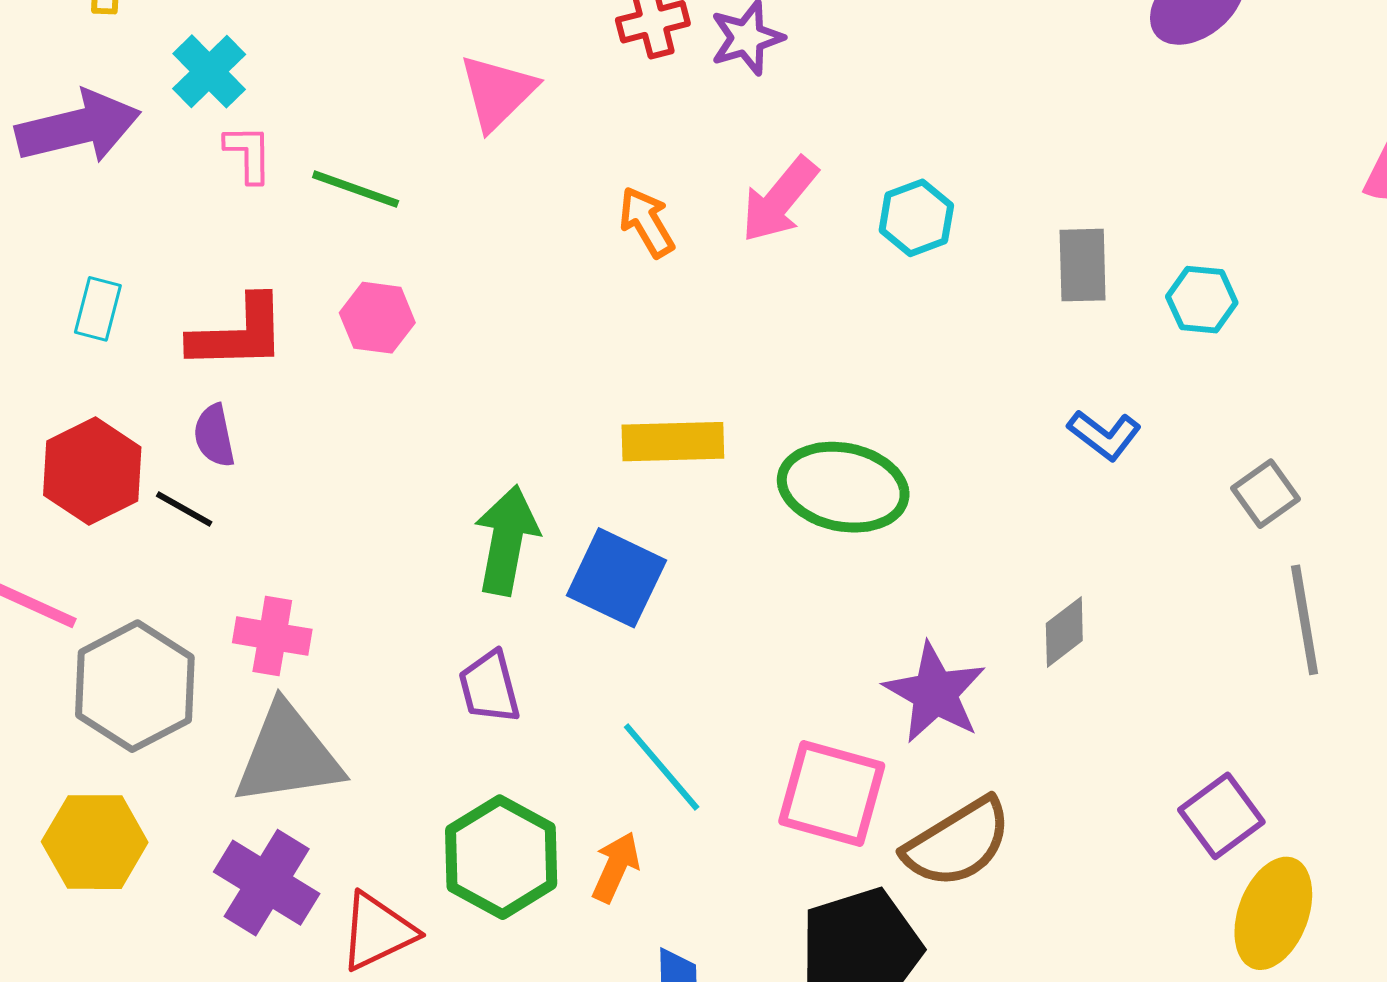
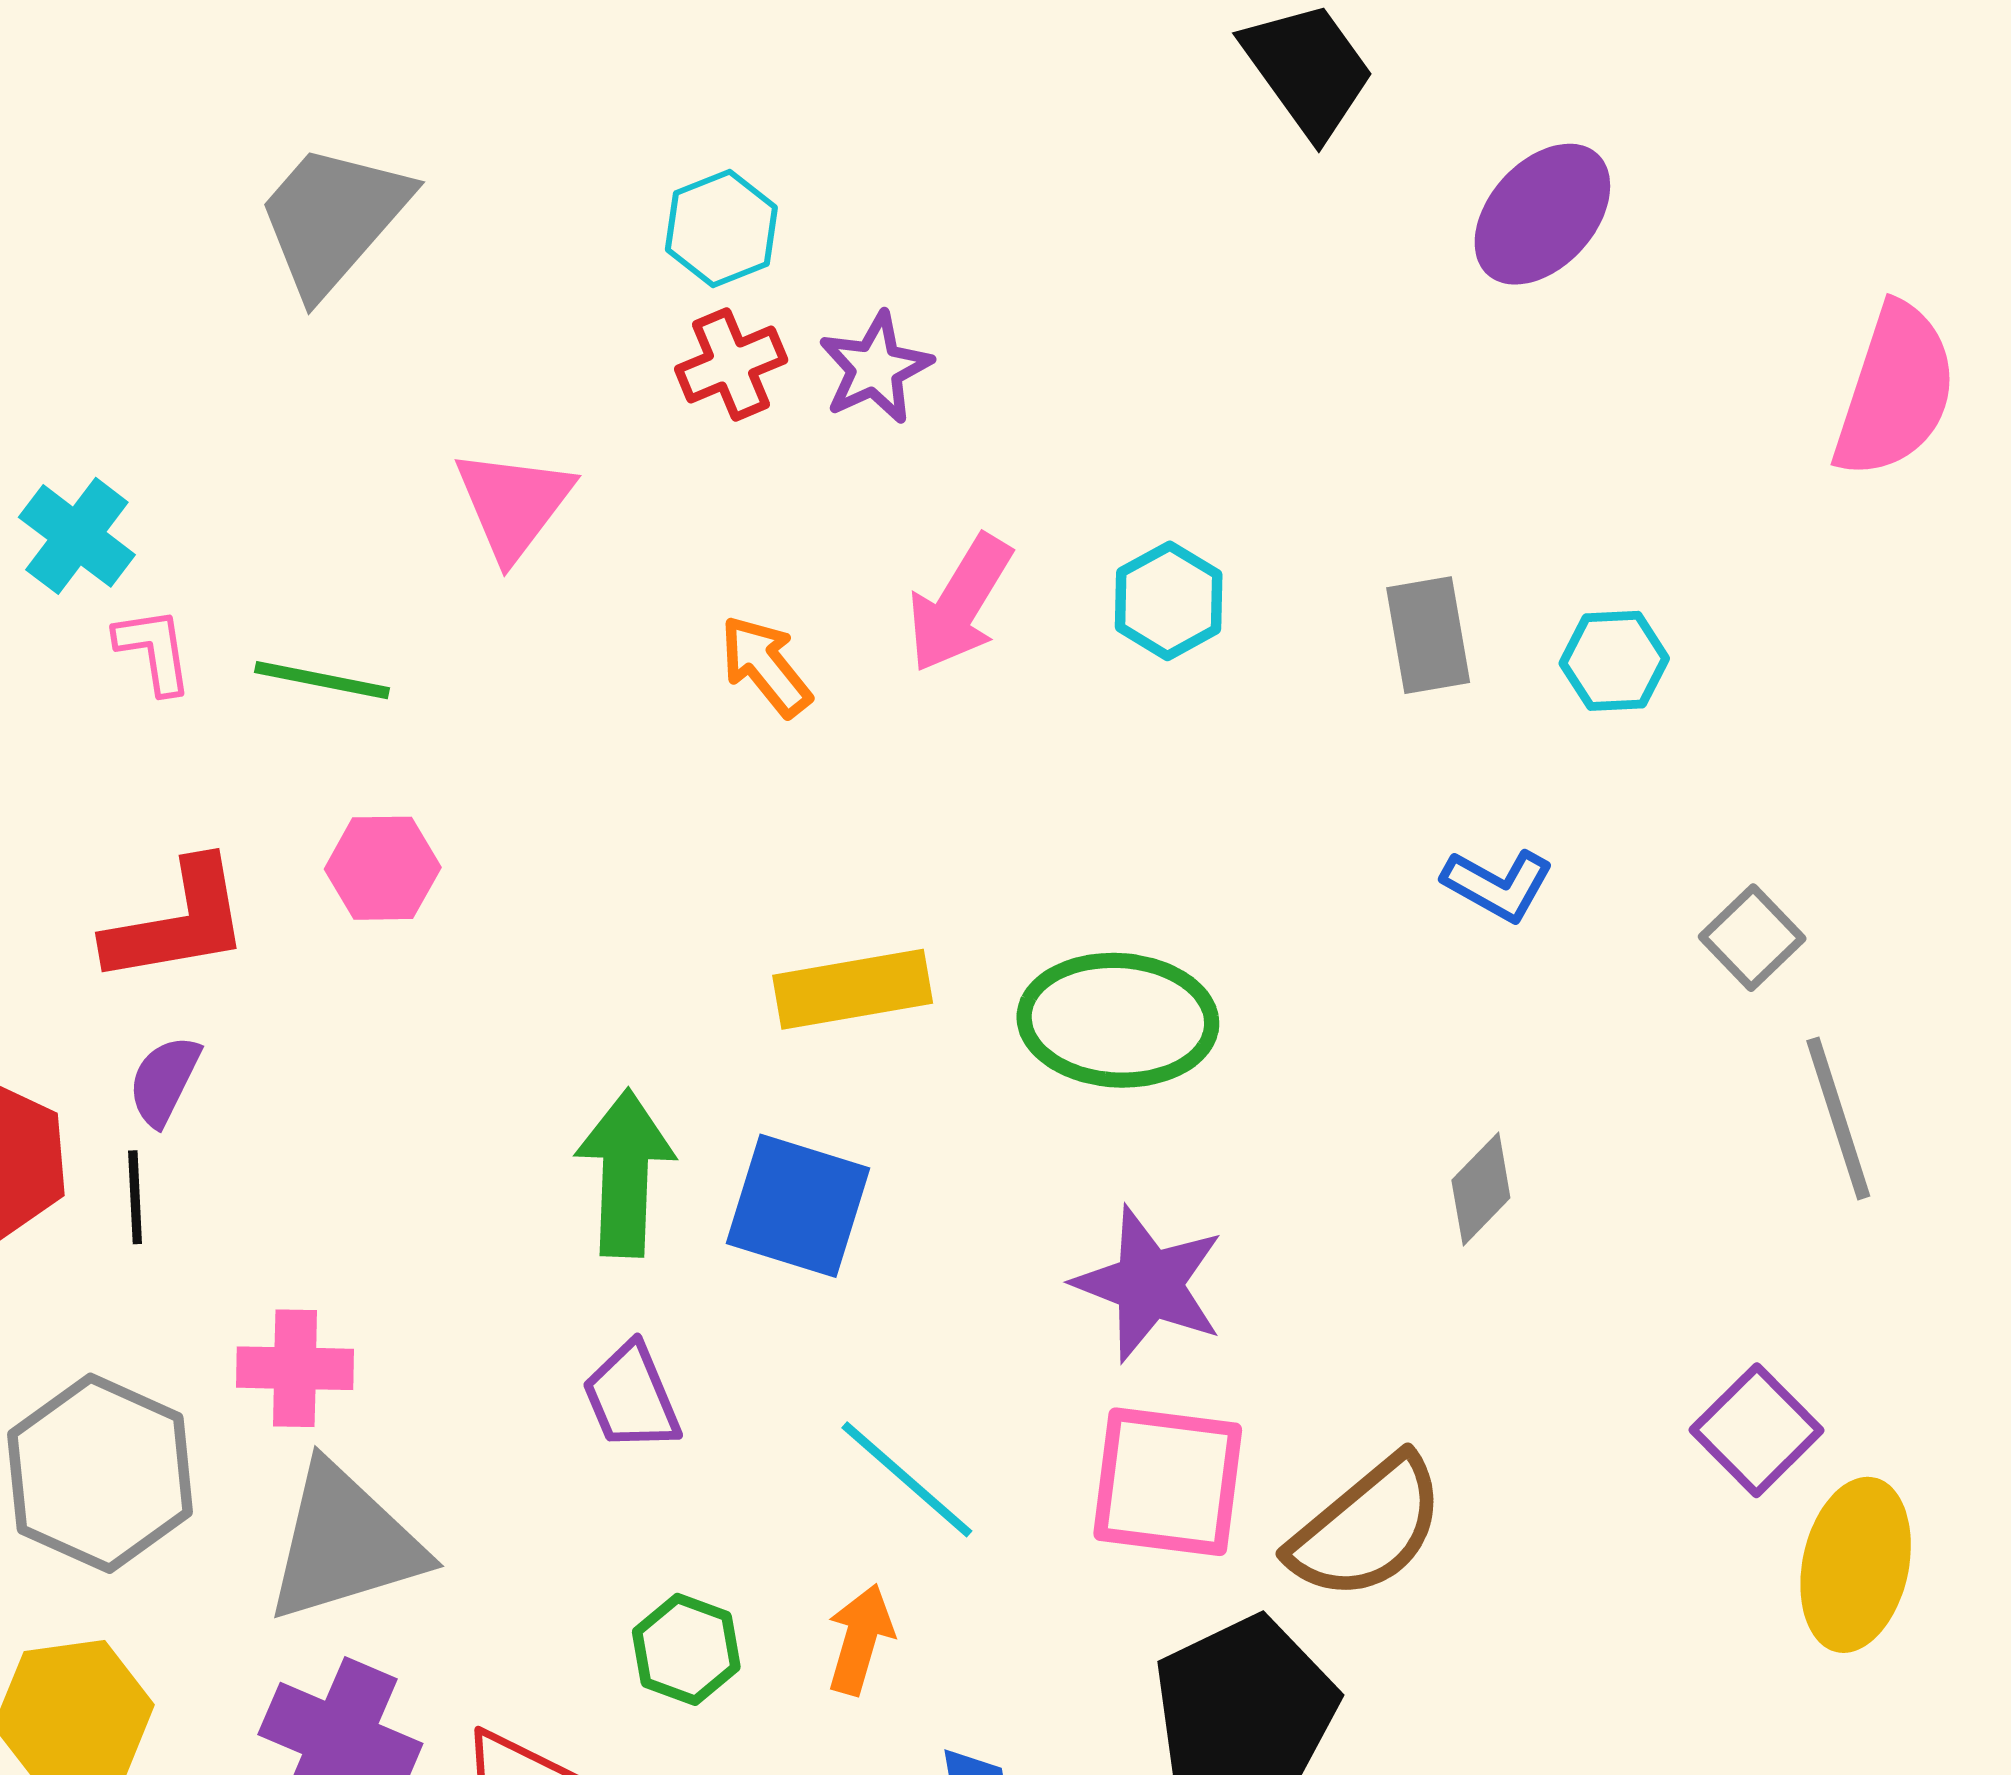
purple semicircle: (214, 436) -> (164, 1081), turned 46
black line: (184, 509) -> (135, 1197), turned 66
purple star: (935, 693) -> (1149, 1284), moved
green hexagon: (501, 857) -> (686, 1649), size x0.6

